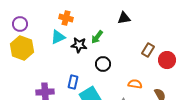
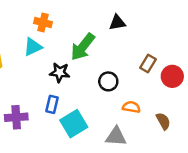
green arrow: (97, 37) -> (83, 47), size x1.6
black star: (79, 45) -> (60, 72), moved
black circle: (103, 64) -> (108, 81), moved

